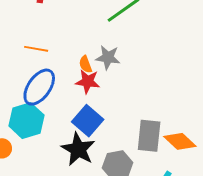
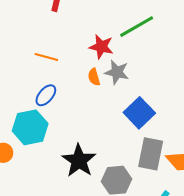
red star: (88, 82) -> (101, 47), moved
blue ellipse: (39, 87) -> (46, 95), size x0.6
blue square: (88, 121) -> (139, 113), moved

